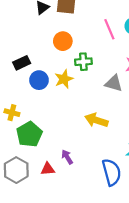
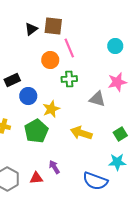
pink line: (109, 29) -> (69, 48), moved
yellow star: (64, 79) -> (51, 109), moved
green pentagon: (29, 134) -> (36, 131), moved
blue semicircle: (112, 172) -> (95, 181), turned 125

